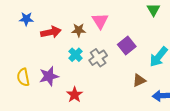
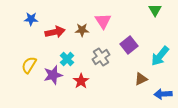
cyan cross: (76, 55) -> (67, 59), moved
yellow semicircle: (23, 77) -> (29, 65), moved, turned 42
red star: (75, 95) -> (81, 81), moved

